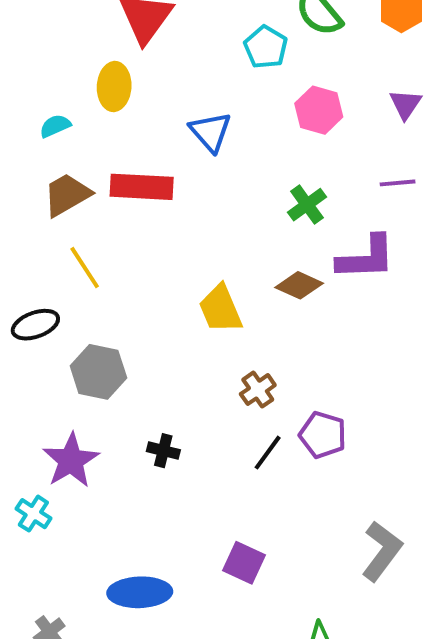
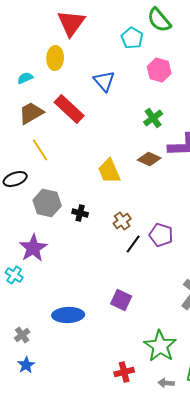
red rectangle: (142, 187) -> (69, 109), turned 40
brown cross: (258, 390) -> (122, 221), moved
black cross: (163, 451) -> (80, 213), moved

